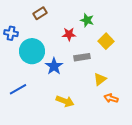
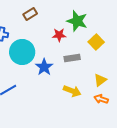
green star: (87, 20) -> (77, 21), size x1.5
yellow triangle: (100, 79) -> (100, 80), moved
yellow arrow: (65, 101) -> (72, 91), moved

